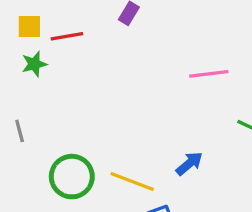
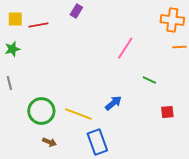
green star: (34, 64) -> (12, 49), moved
pink line: (209, 74) -> (125, 48), turned -50

